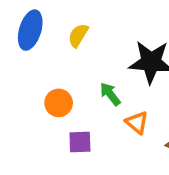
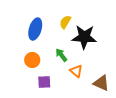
blue ellipse: (30, 30) -> (35, 29), moved
yellow semicircle: (78, 35) -> (65, 22), moved

